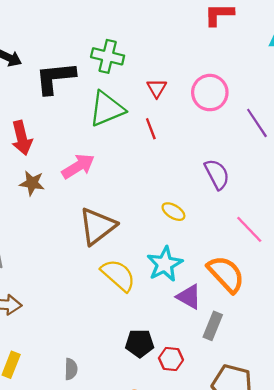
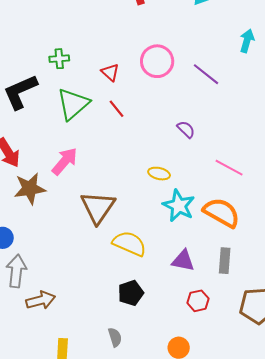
green cross: (108, 56) -> (59, 59), size x0.7
purple semicircle: (217, 174) -> (186, 129), size x0.7
brown star: (32, 183) -> (30, 189), size x1.4
cyan star: (165, 264) -> (179, 206), moved
purple triangle: (189, 297) -> (183, 261), moved
black pentagon: (140, 343) -> (131, 293), moved

